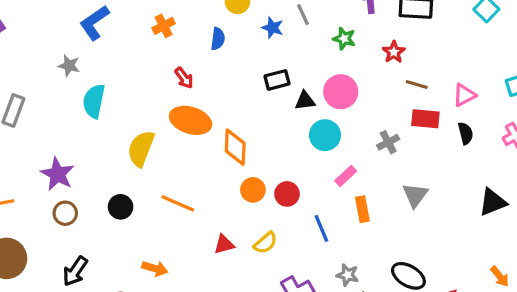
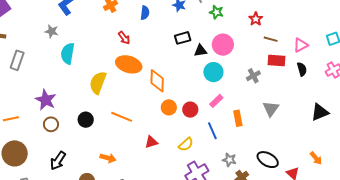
green star: (344, 39) -> (216, 12), moved
pink rectangle: (346, 176) -> (216, 101), moved
yellow semicircle: (265, 243) -> (186, 144), moved
orange arrow: (500, 277) -> (316, 158), moved

